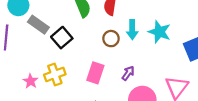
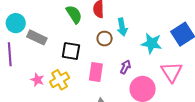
cyan star: (159, 32) -> (152, 43), moved
black square: (62, 38) -> (71, 51), moved, turned -30
pink star: (30, 81) -> (37, 80), moved

